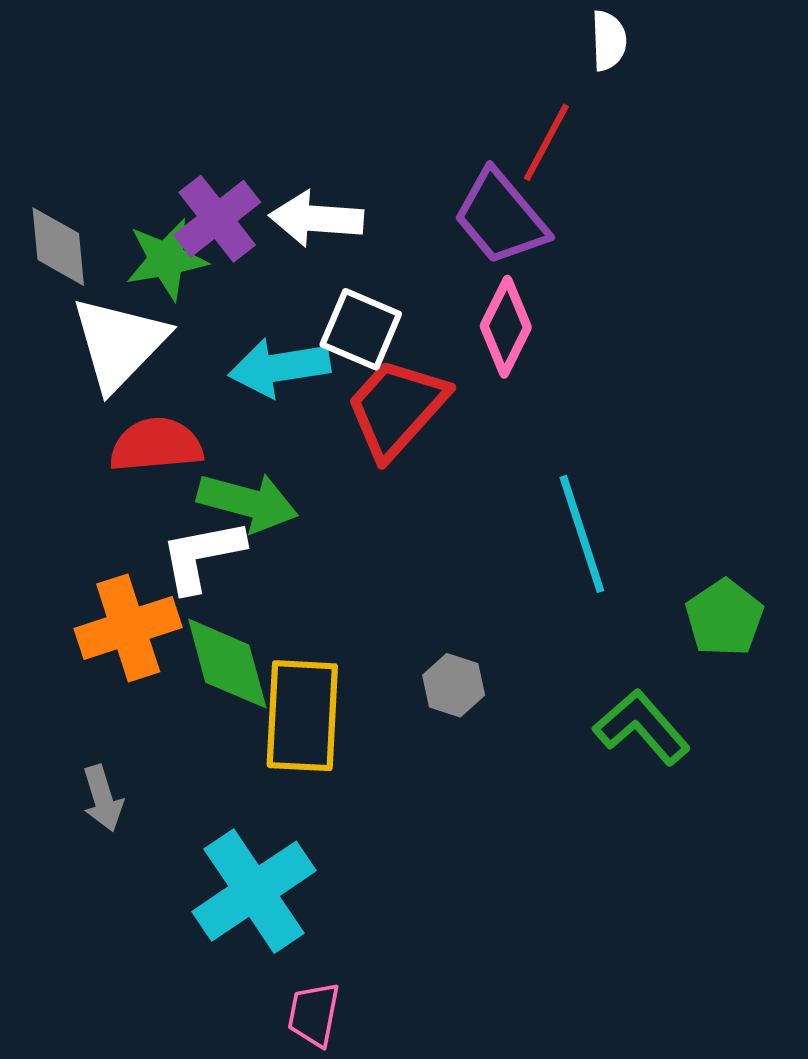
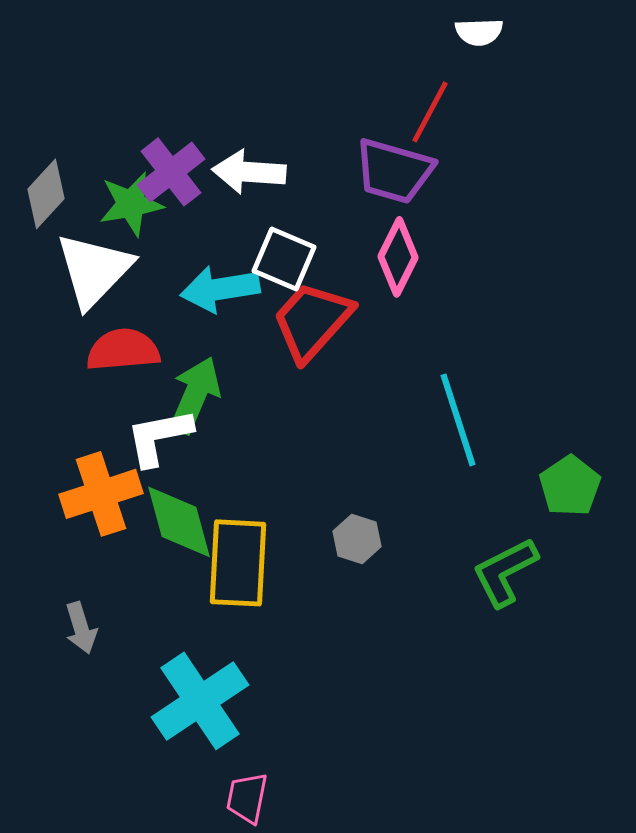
white semicircle: (609, 41) -> (479, 32), turned 90
purple trapezoid: (501, 217) -> (394, 171), turned -34
gray diamond: (58, 247) -> (46, 194), turned 48
green arrow: (248, 502) -> (195, 395), turned -82
green L-shape: (642, 727) -> (505, 572), turned -76

